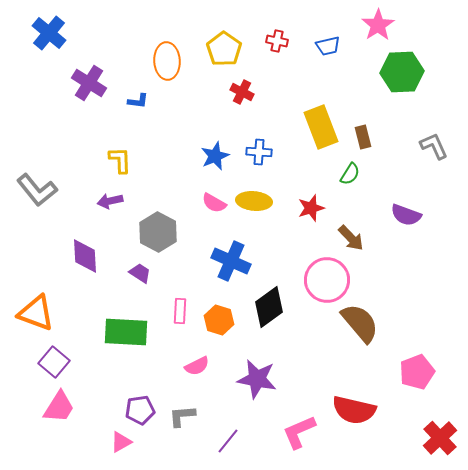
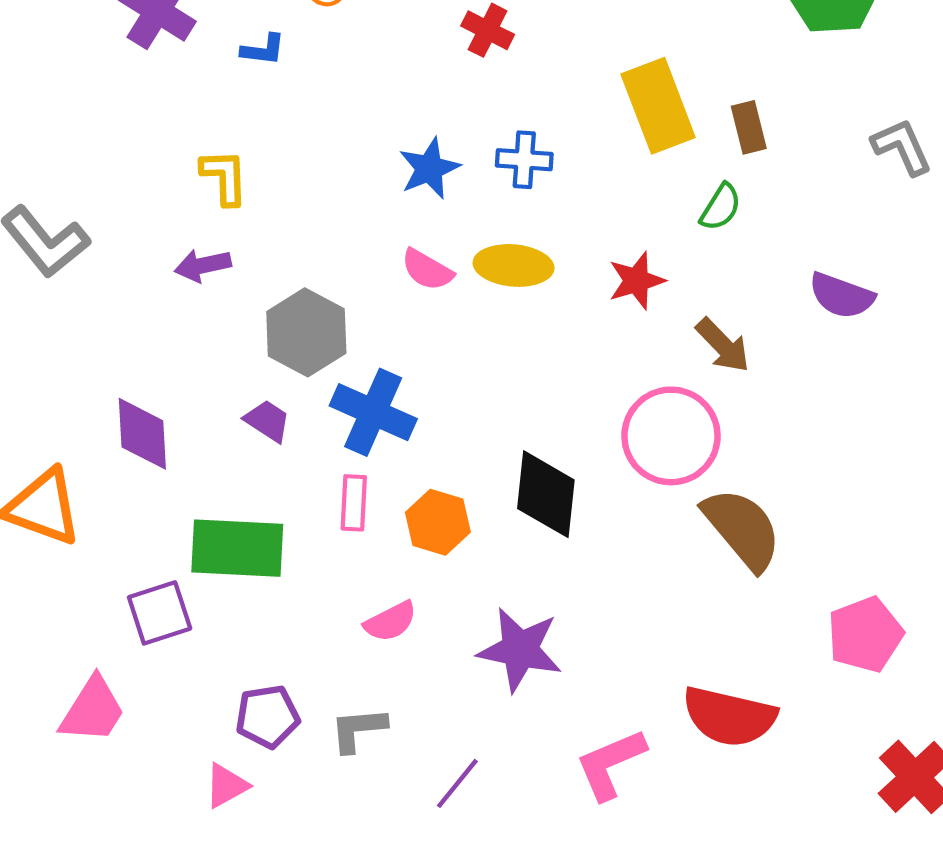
purple diamond: (85, 256) -> (142, 434), moved
blue cross: (231, 261) -> (373, 412), moved
black diamond: (269, 307) -> (546, 494), turned -48
purple square: (54, 362) -> (160, 613), moved, turned 32

